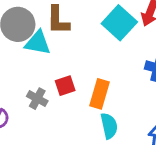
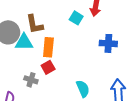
cyan square: (119, 23) -> (76, 18), size x0.6
orange rectangle: (99, 94) -> (48, 47), moved

